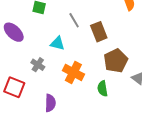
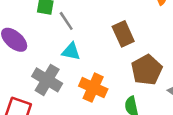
gray line: (74, 20) -> (66, 21), moved
gray cross: (38, 65) -> (47, 80), size x1.6

